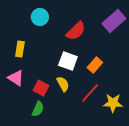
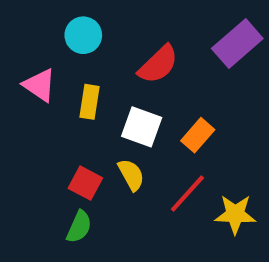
yellow rectangle: (20, 49) -> (90, 102), moved
pink triangle: (16, 78) -> (40, 85), moved

